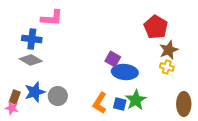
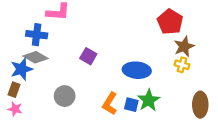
purple square: (113, 59) -> (88, 56), moved
blue star: (35, 92) -> (22, 69), moved
brown rectangle: (15, 97) -> (14, 90), moved

